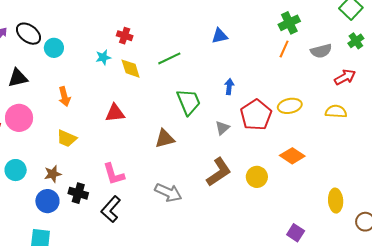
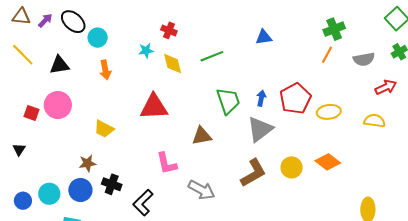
blue arrow: (229, 87) -> (261, 98), moved
orange arrow: (64, 97) -> (105, 70), moved
red triangle: (115, 113) -> (154, 107), size x1.4
red pentagon: (256, 115) -> (295, 99), moved
gray triangle: (222, 128) -> (260, 129), size x1.8
cyan circle: (16, 170) -> (49, 194), moved
pink L-shape: (114, 174) -> (167, 163), moved
yellow circle: (257, 177) -> (292, 167), moved

